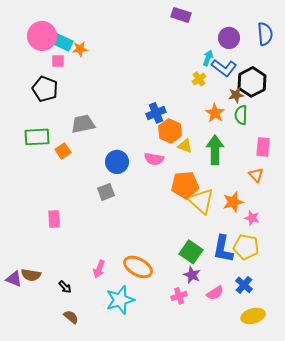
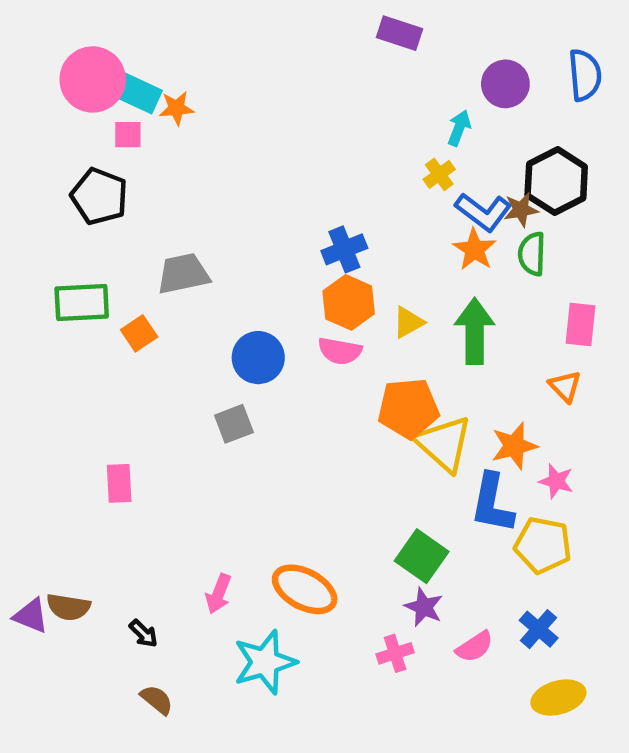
blue L-shape: (224, 68) -> (483, 212), moved
orange hexagon: (170, 131) -> (349, 302), moved
yellow triangle: (185, 146) -> (408, 322), turned -49
blue L-shape: (223, 249) -> (492, 503), moved

